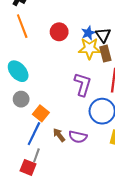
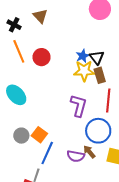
red circle: (59, 32) -> (42, 57), moved
gray circle: (21, 99) -> (21, 136), moved
blue line: (34, 134) -> (47, 153), moved
brown arrow: (59, 135) -> (89, 152), moved

